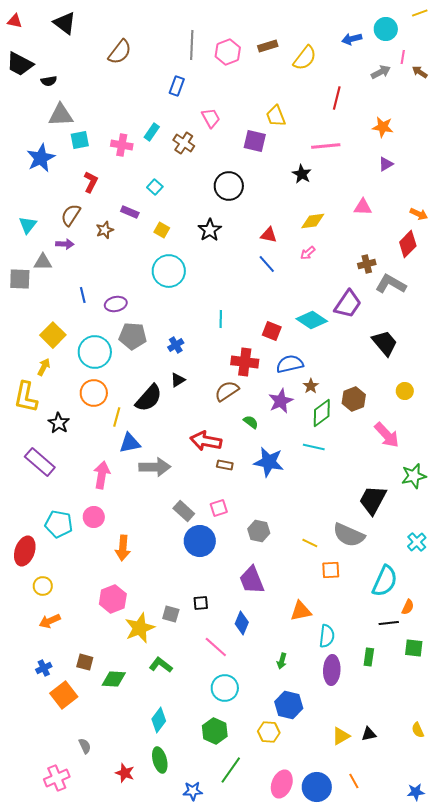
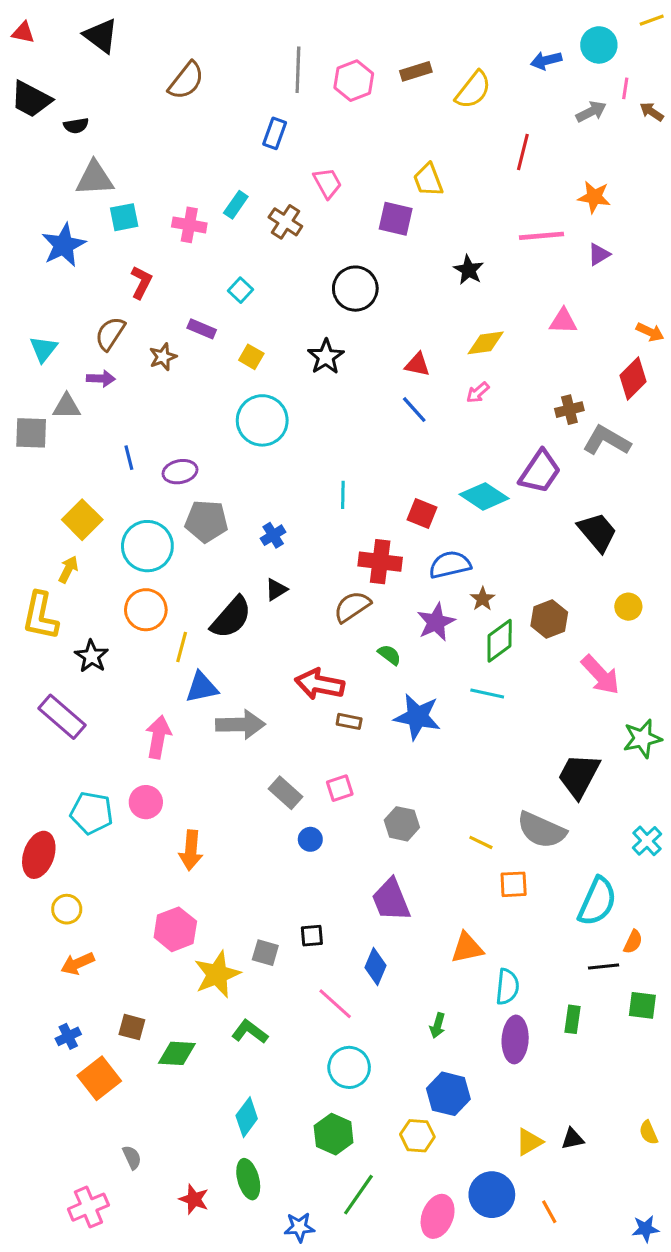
pink line: (326, 146) -> (541, 236), moved
blue circle: (200, 541) -> (310, 839), size x0.5
blue circle: (317, 787) -> (492, 1195), moved

